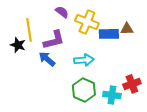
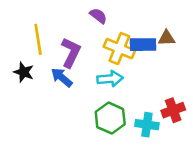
purple semicircle: (62, 12) -> (98, 16), moved
yellow cross: (87, 22) -> (119, 49), moved
purple L-shape: (54, 40) -> (71, 52), turned -50
black star: (18, 45) -> (24, 72), moved

